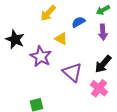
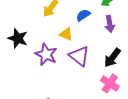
purple triangle: (72, 72) -> (79, 56), moved

